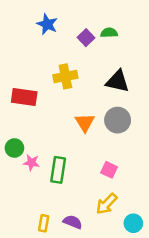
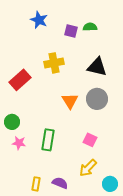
purple square: (86, 38) -> (71, 31), turned -32
red rectangle: (24, 97) -> (20, 80), turned -50
pink star: (31, 163) -> (19, 143), moved

